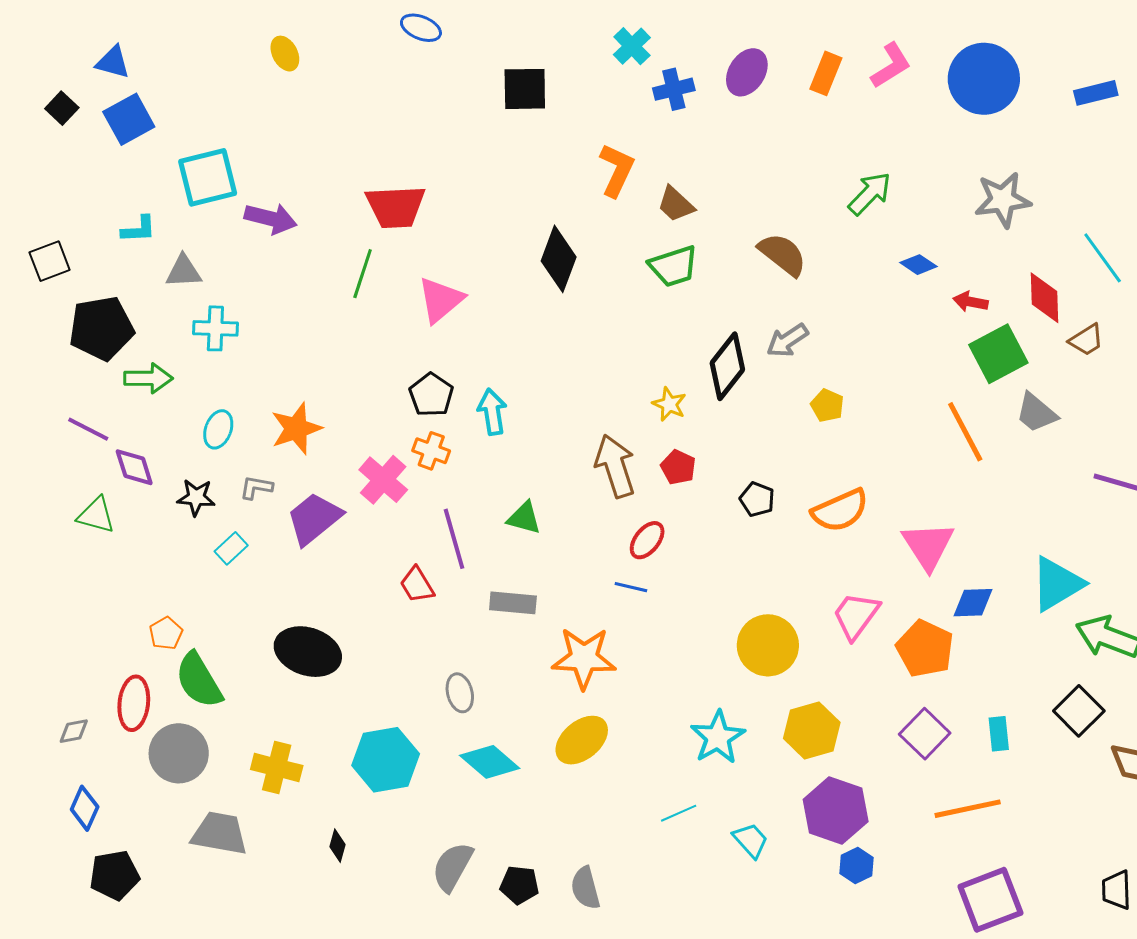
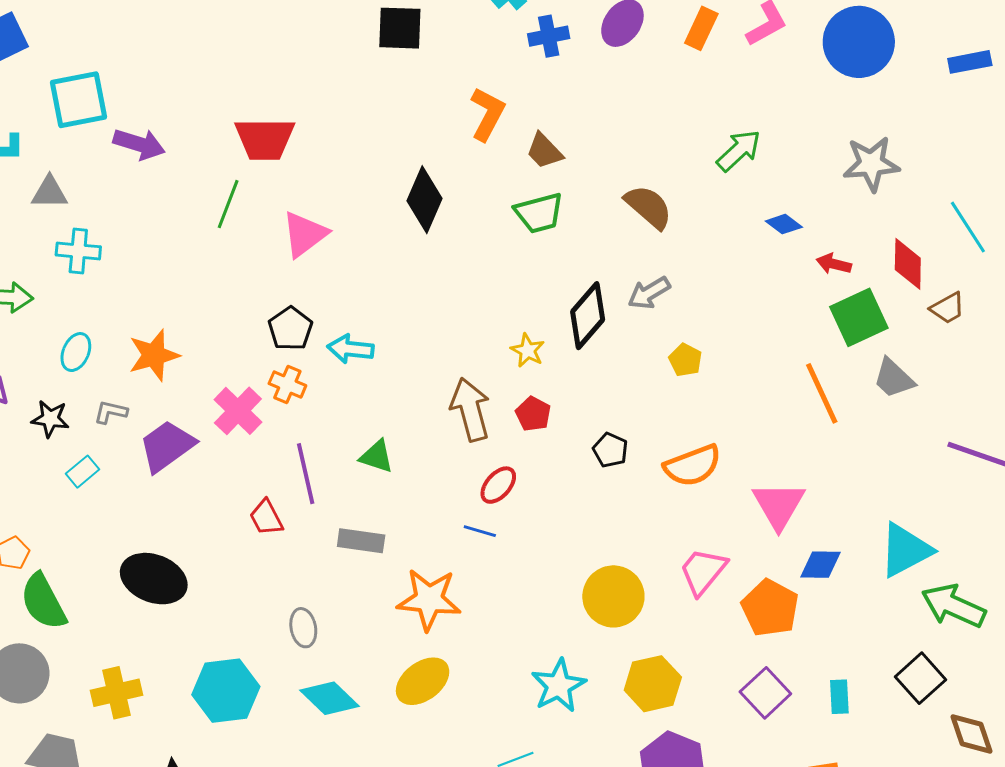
cyan arrow: (492, 412) -> (350, 349), turned -78
yellow cross: (277, 768) -> (117, 693), turned -30

